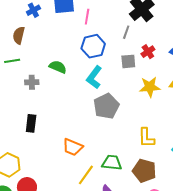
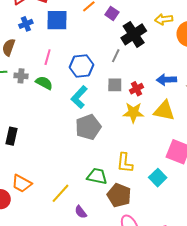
pink line: (87, 17) -> (48, 57), moved
red cross: (148, 52) -> (136, 89), moved
gray cross: (32, 82) -> (21, 76), moved
orange trapezoid: (73, 147) -> (22, 184), moved
green trapezoid: (112, 163) -> (97, 176), moved

